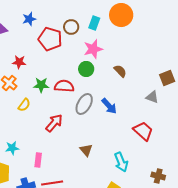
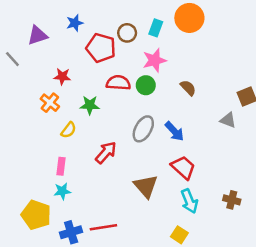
red semicircle: (64, 86) -> (118, 83), moved
red trapezoid: (143, 131) -> (183, 167), moved
cyan star: (12, 148) -> (62, 191), moved
brown triangle: (86, 150) -> (146, 186), size x1.5
pink rectangle: (38, 160) -> (61, 166), moved
brown cross: (158, 176) -> (232, 200), moved

